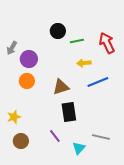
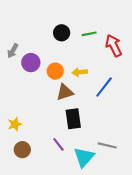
green line: (77, 41) -> (89, 34), moved
yellow arrow: (84, 63) -> (80, 72), moved
orange circle: (27, 81) -> (55, 71), moved
blue line: (98, 82) -> (104, 87), turned -30
cyan triangle: (79, 148) -> (84, 157), size x1.5

